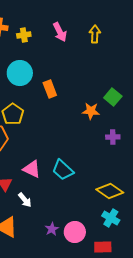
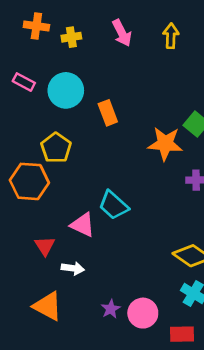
orange star: (91, 111) -> (165, 144), size x1.4
cyan trapezoid: (63, 170) -> (113, 205), moved
white arrow: (25, 200) -> (73, 268), turned -42

